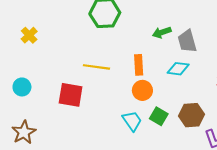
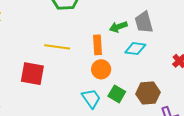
green arrow: (162, 32) -> (118, 27), moved

